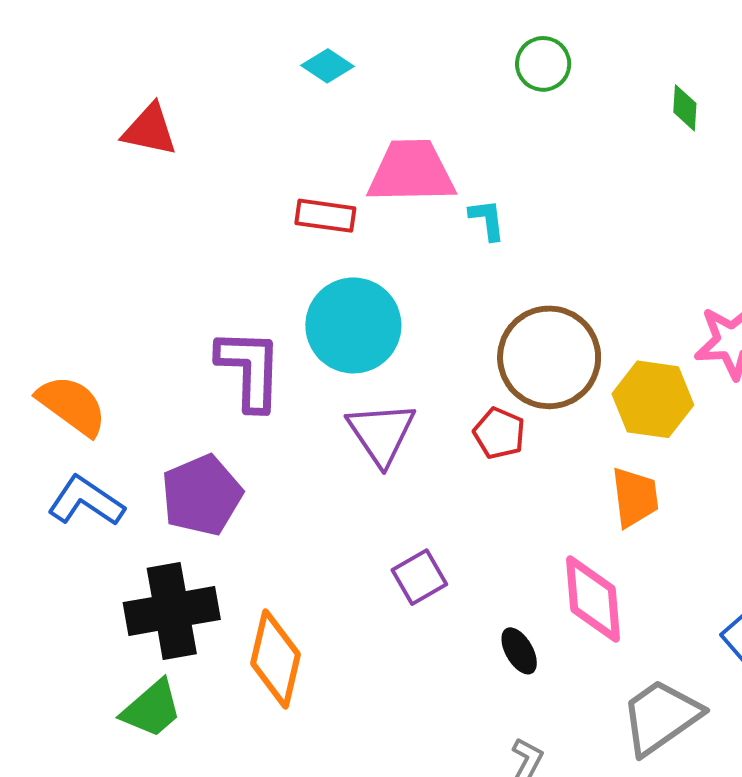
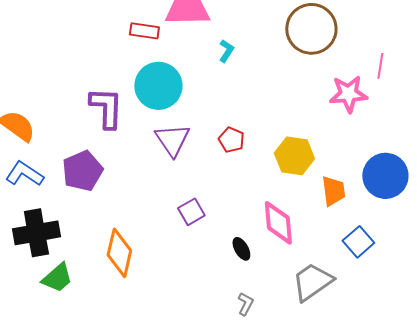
cyan L-shape: (487, 220) -> (226, 51), moved, turned 40
brown circle: (549, 357) -> (311, 29), moved
yellow hexagon: (653, 399) -> (294, 156), moved
orange trapezoid: (635, 497) -> (333, 191), moved
black cross: (172, 611) -> (36, 233), moved

